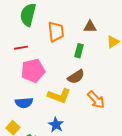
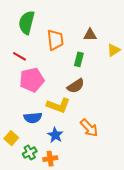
red line: (21, 48) -> (19, 56), turned 40
orange arrow: (96, 100) -> (89, 128), moved
blue semicircle: (24, 103) -> (33, 118), moved

